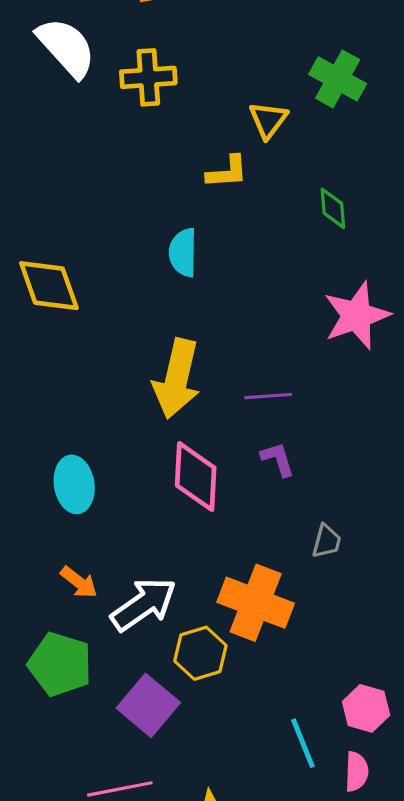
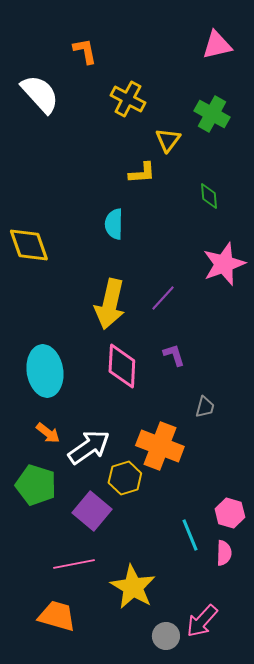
yellow cross: (148, 77) -> (128, 99), moved, turned 32
purple line: (268, 396) -> (163, 298), moved, turned -44
cyan ellipse: (74, 484) -> (45, 371), size x1.4

